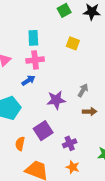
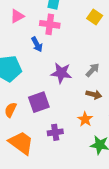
blue arrow: (28, 80) -> (37, 44), turned 80
purple cross: (70, 143) -> (55, 132), moved
orange star: (73, 167) -> (85, 119), moved

